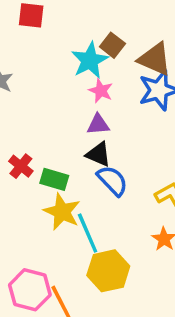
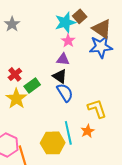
green rectangle: (54, 179) -> (32, 86), turned -63
yellow star: (62, 212) -> (16, 99), moved
cyan line: (88, 233) -> (68, 133), moved

